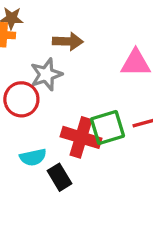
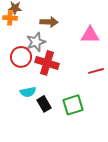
green square: (108, 127) -> (73, 105), moved
red cross: (81, 137) -> (47, 63), moved

